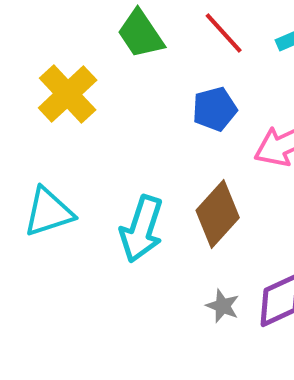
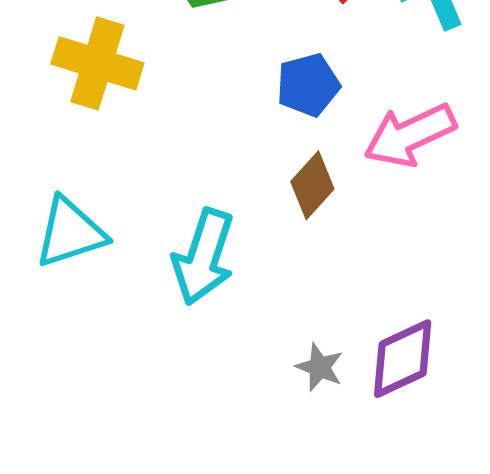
yellow cross: (68, 94) -> (97, 63), turned -30
brown diamond: (218, 214) -> (312, 185), moved, size x0.7

